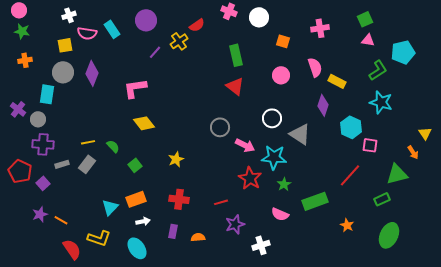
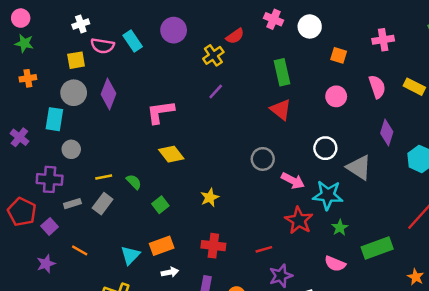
purple line: (155, 52) -> (216, 92), moved
yellow rectangle: (337, 81) -> (414, 87), moved
gray circle: (38, 119) -> (71, 149), moved
orange line: (61, 220) -> (80, 250), moved

